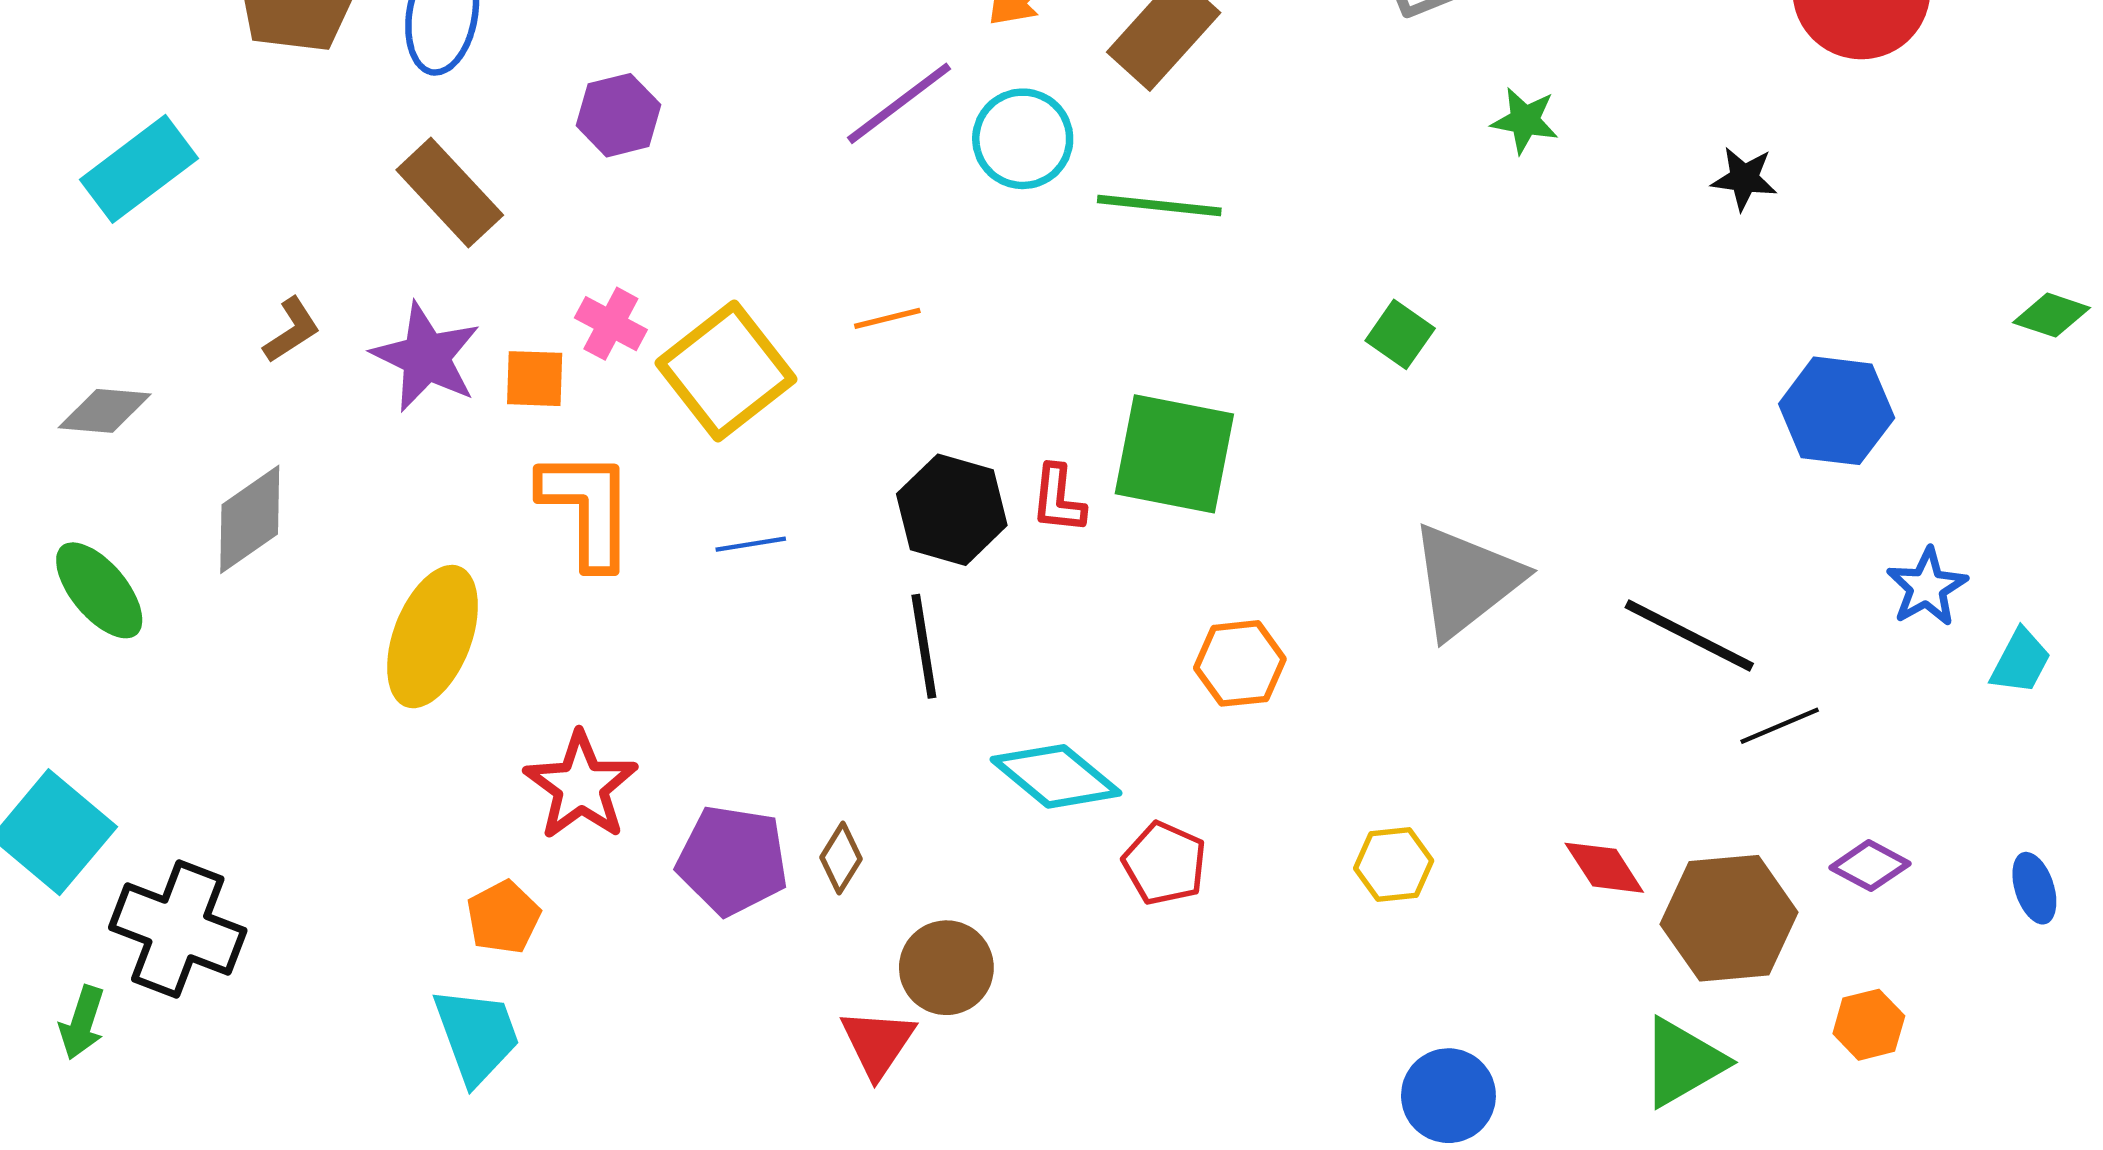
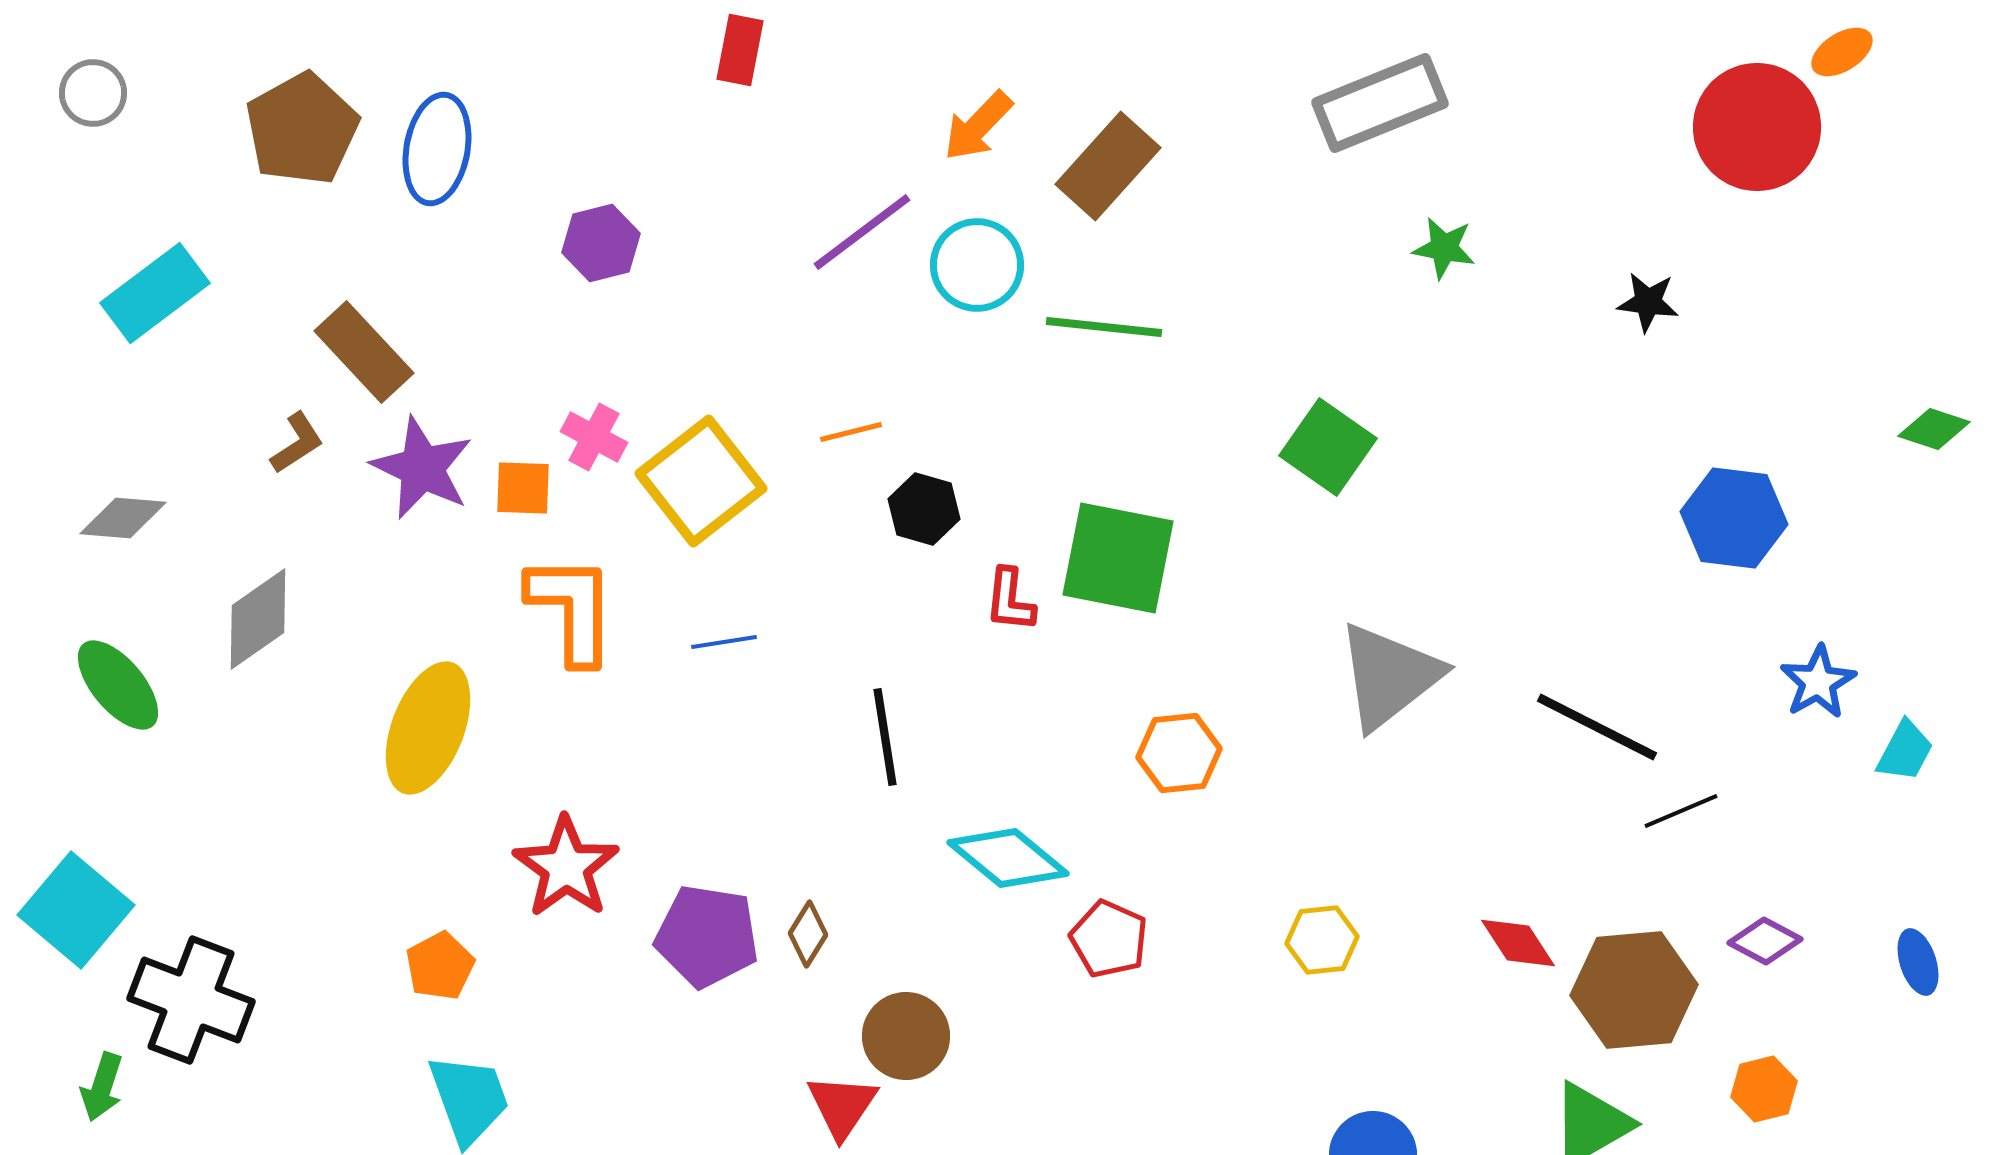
brown rectangle: (450, 193) -> (364, 352), moved
green square: (1400, 334) -> (1328, 447), size x1.5
black hexagon: (952, 510) -> (924, 509), moved, size x0.7
orange pentagon: (503, 917) -> (440, 966), moved

